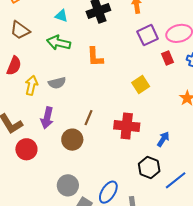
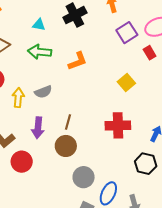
orange L-shape: (95, 57) -> (78, 61), turned -100
brown line: (88, 118) -> (68, 122), moved
gray circle: (68, 185) -> (84, 177), moved

